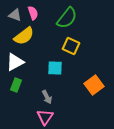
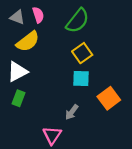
yellow square: (71, 46) -> (82, 53), turned 30
cyan square: (55, 68) -> (81, 79), moved
gray arrow: (47, 97) -> (72, 112), moved, turned 64

